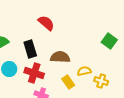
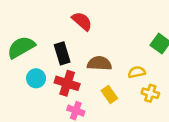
yellow semicircle: (84, 71) -> (137, 72), moved

